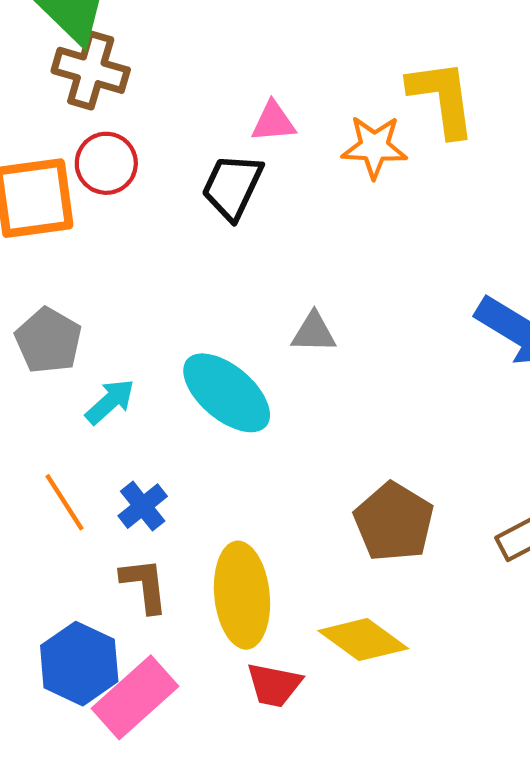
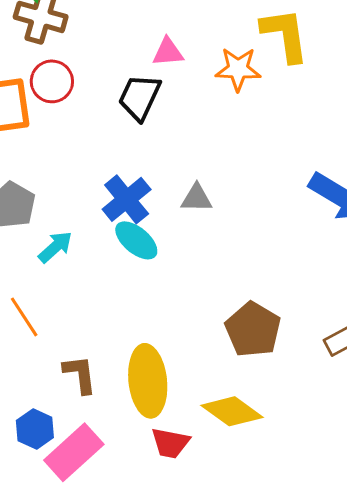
cyan ellipse: (227, 393) -> (136, 240), size x0.7
blue cross: (143, 506) -> (127, 199), moved, size x1.4
blue hexagon: (79, 664) -> (35, 429), size x0.7

